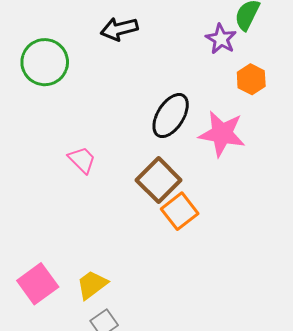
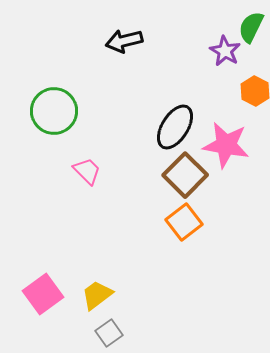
green circle: (45, 62) -> (54, 111), moved
brown square: (159, 180) -> (185, 175), moved

